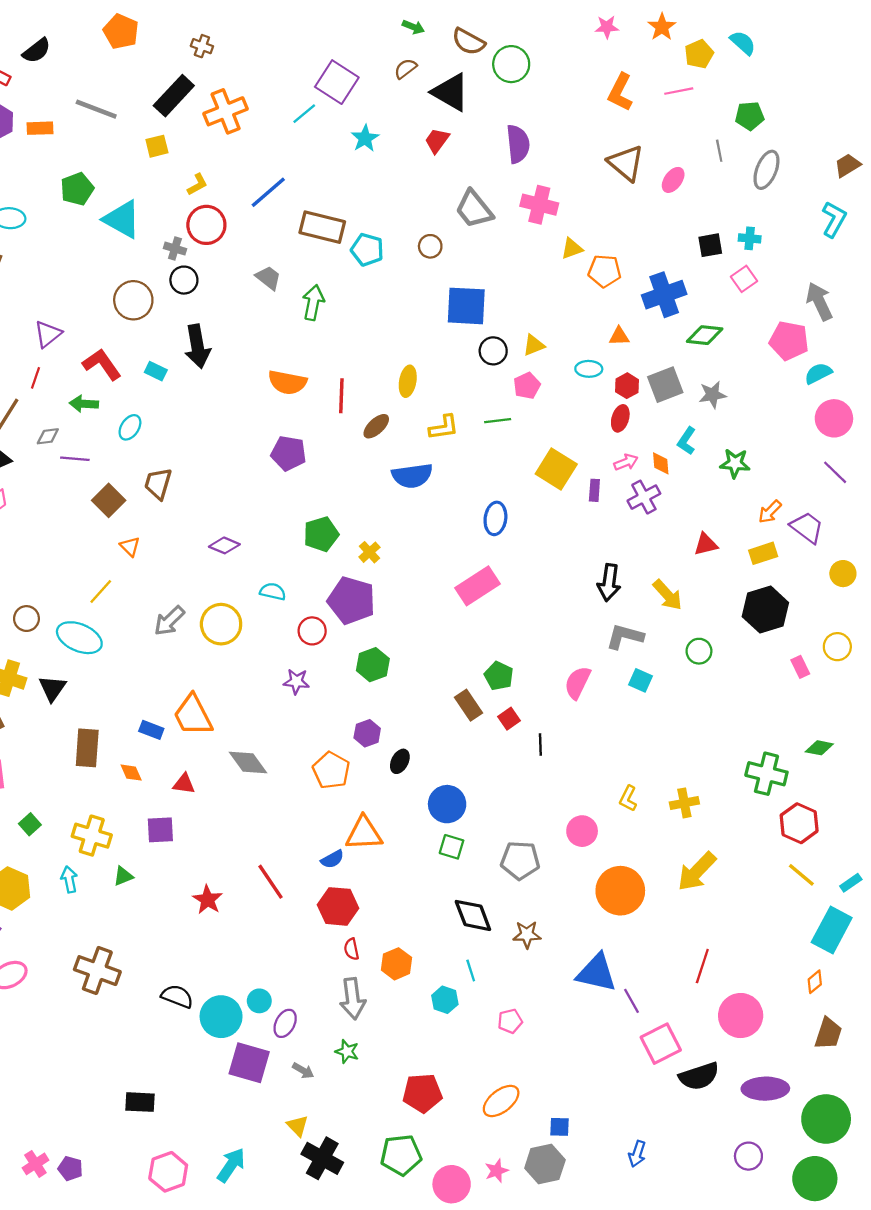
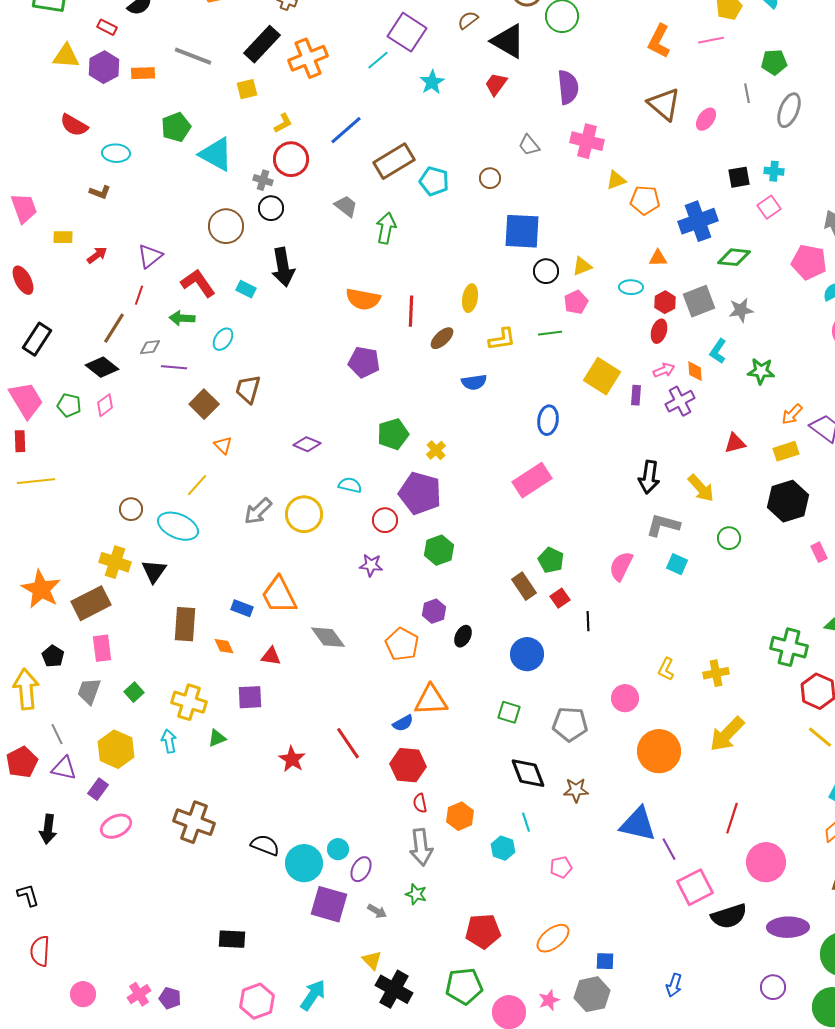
gray trapezoid: (474, 209) -> (529, 145), size x0.6
brown rectangle: (322, 227) -> (394, 161), turned -45
blue semicircle: (412, 476) -> (474, 382), size x0.7
blue circle: (447, 804) -> (527, 654), moved

